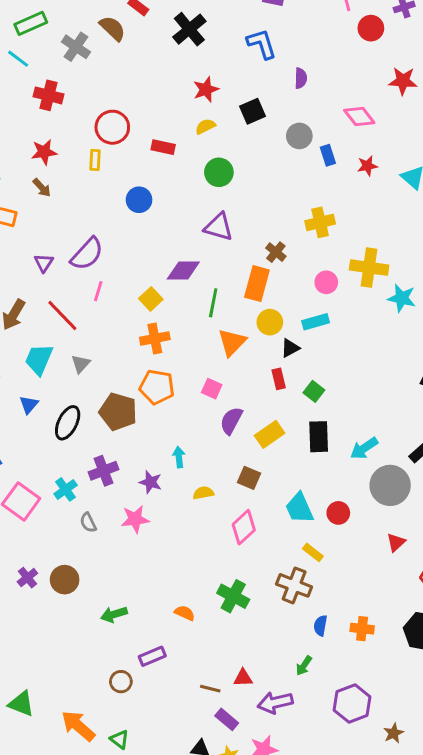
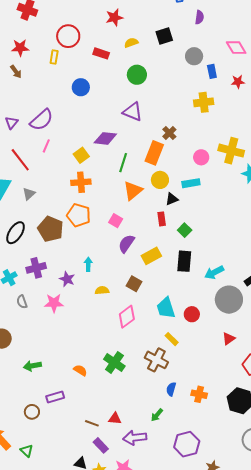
red star: (206, 89) -> (114, 18), moved
yellow cross: (320, 222) -> (204, 102), moved

